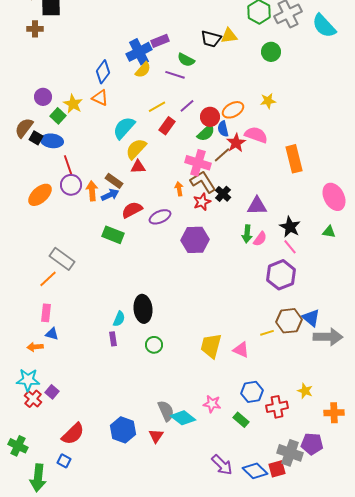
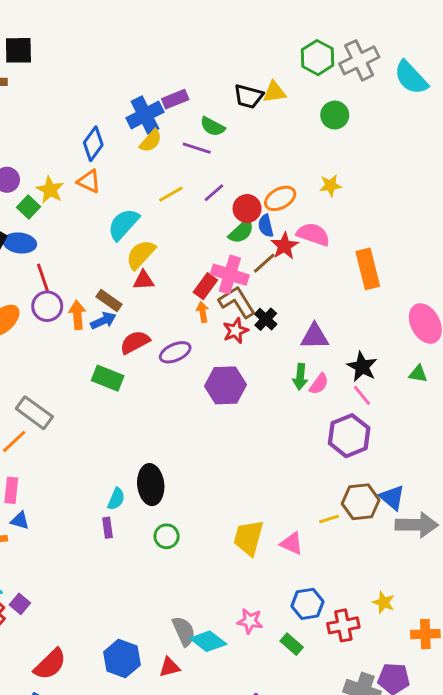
red rectangle: (167, 126) -> (205, 286), moved
red triangle: (156, 436) -> (169, 667), turned 42

